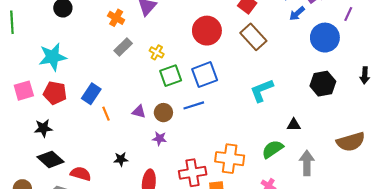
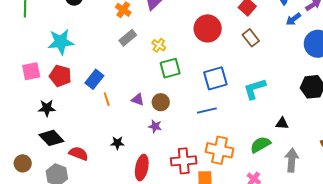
brown rectangle: (253, 37) -> (251, 38), size x0.7
blue square: (205, 75) -> (215, 78), moved
blue line: (194, 105) -> (207, 110), moved

